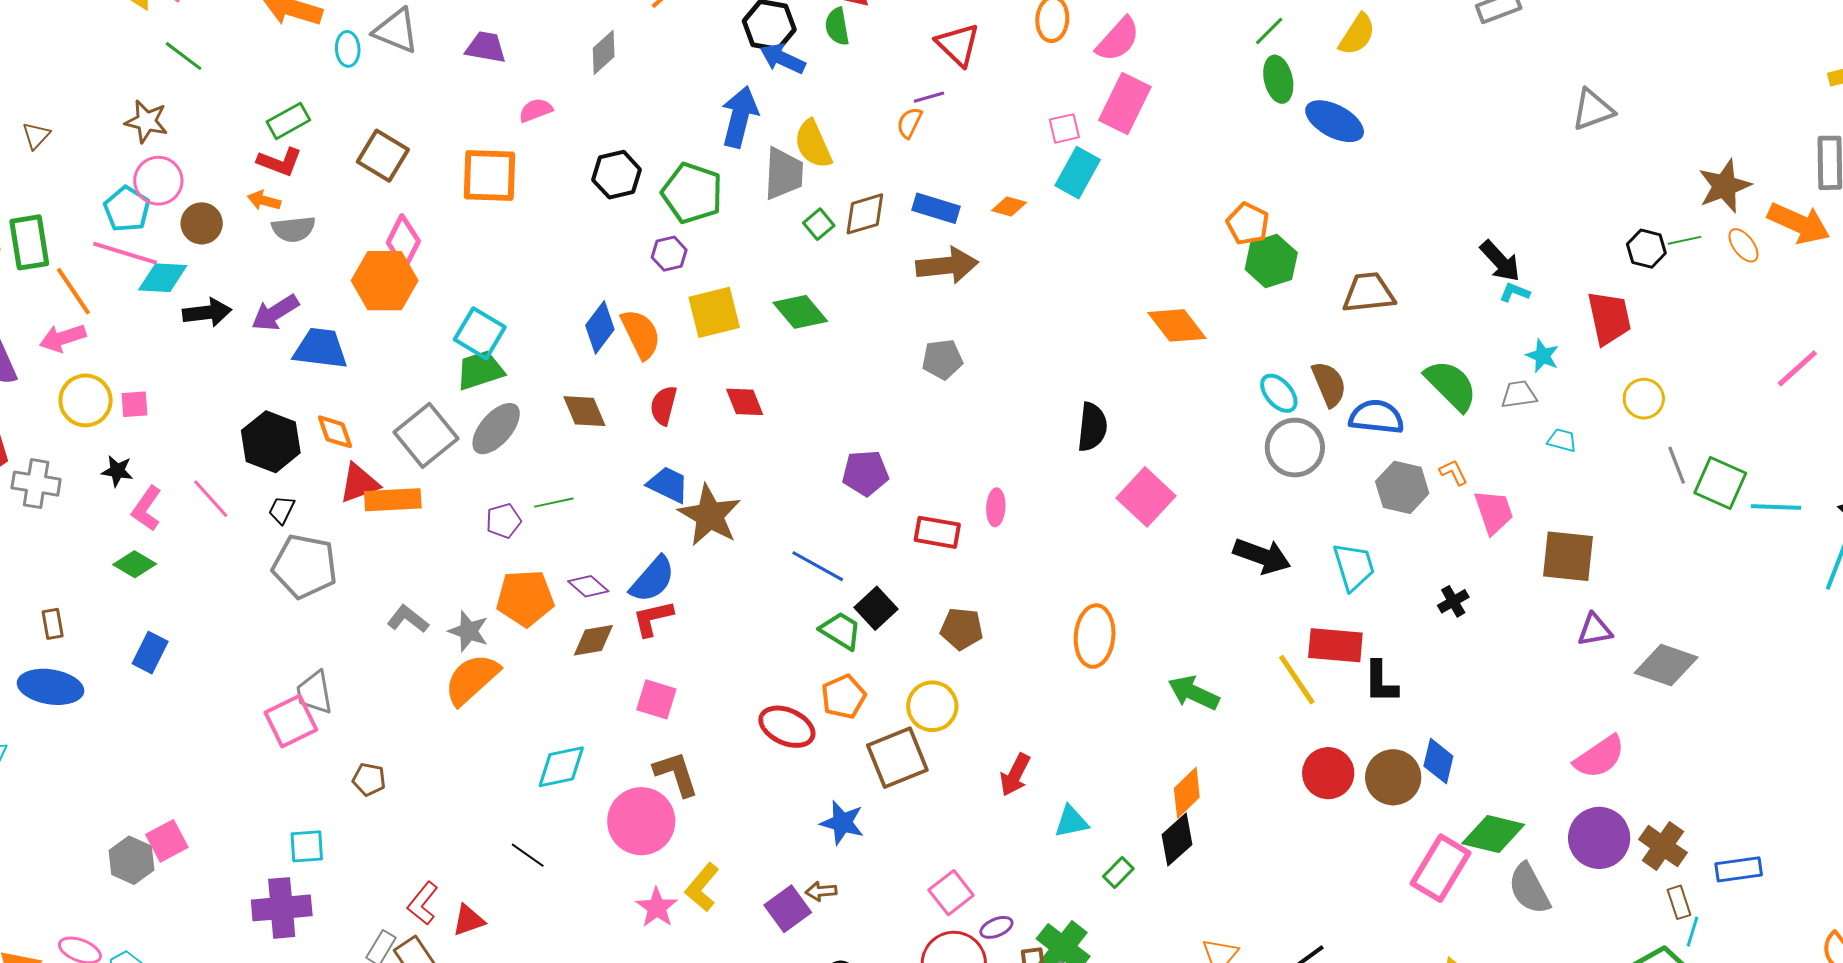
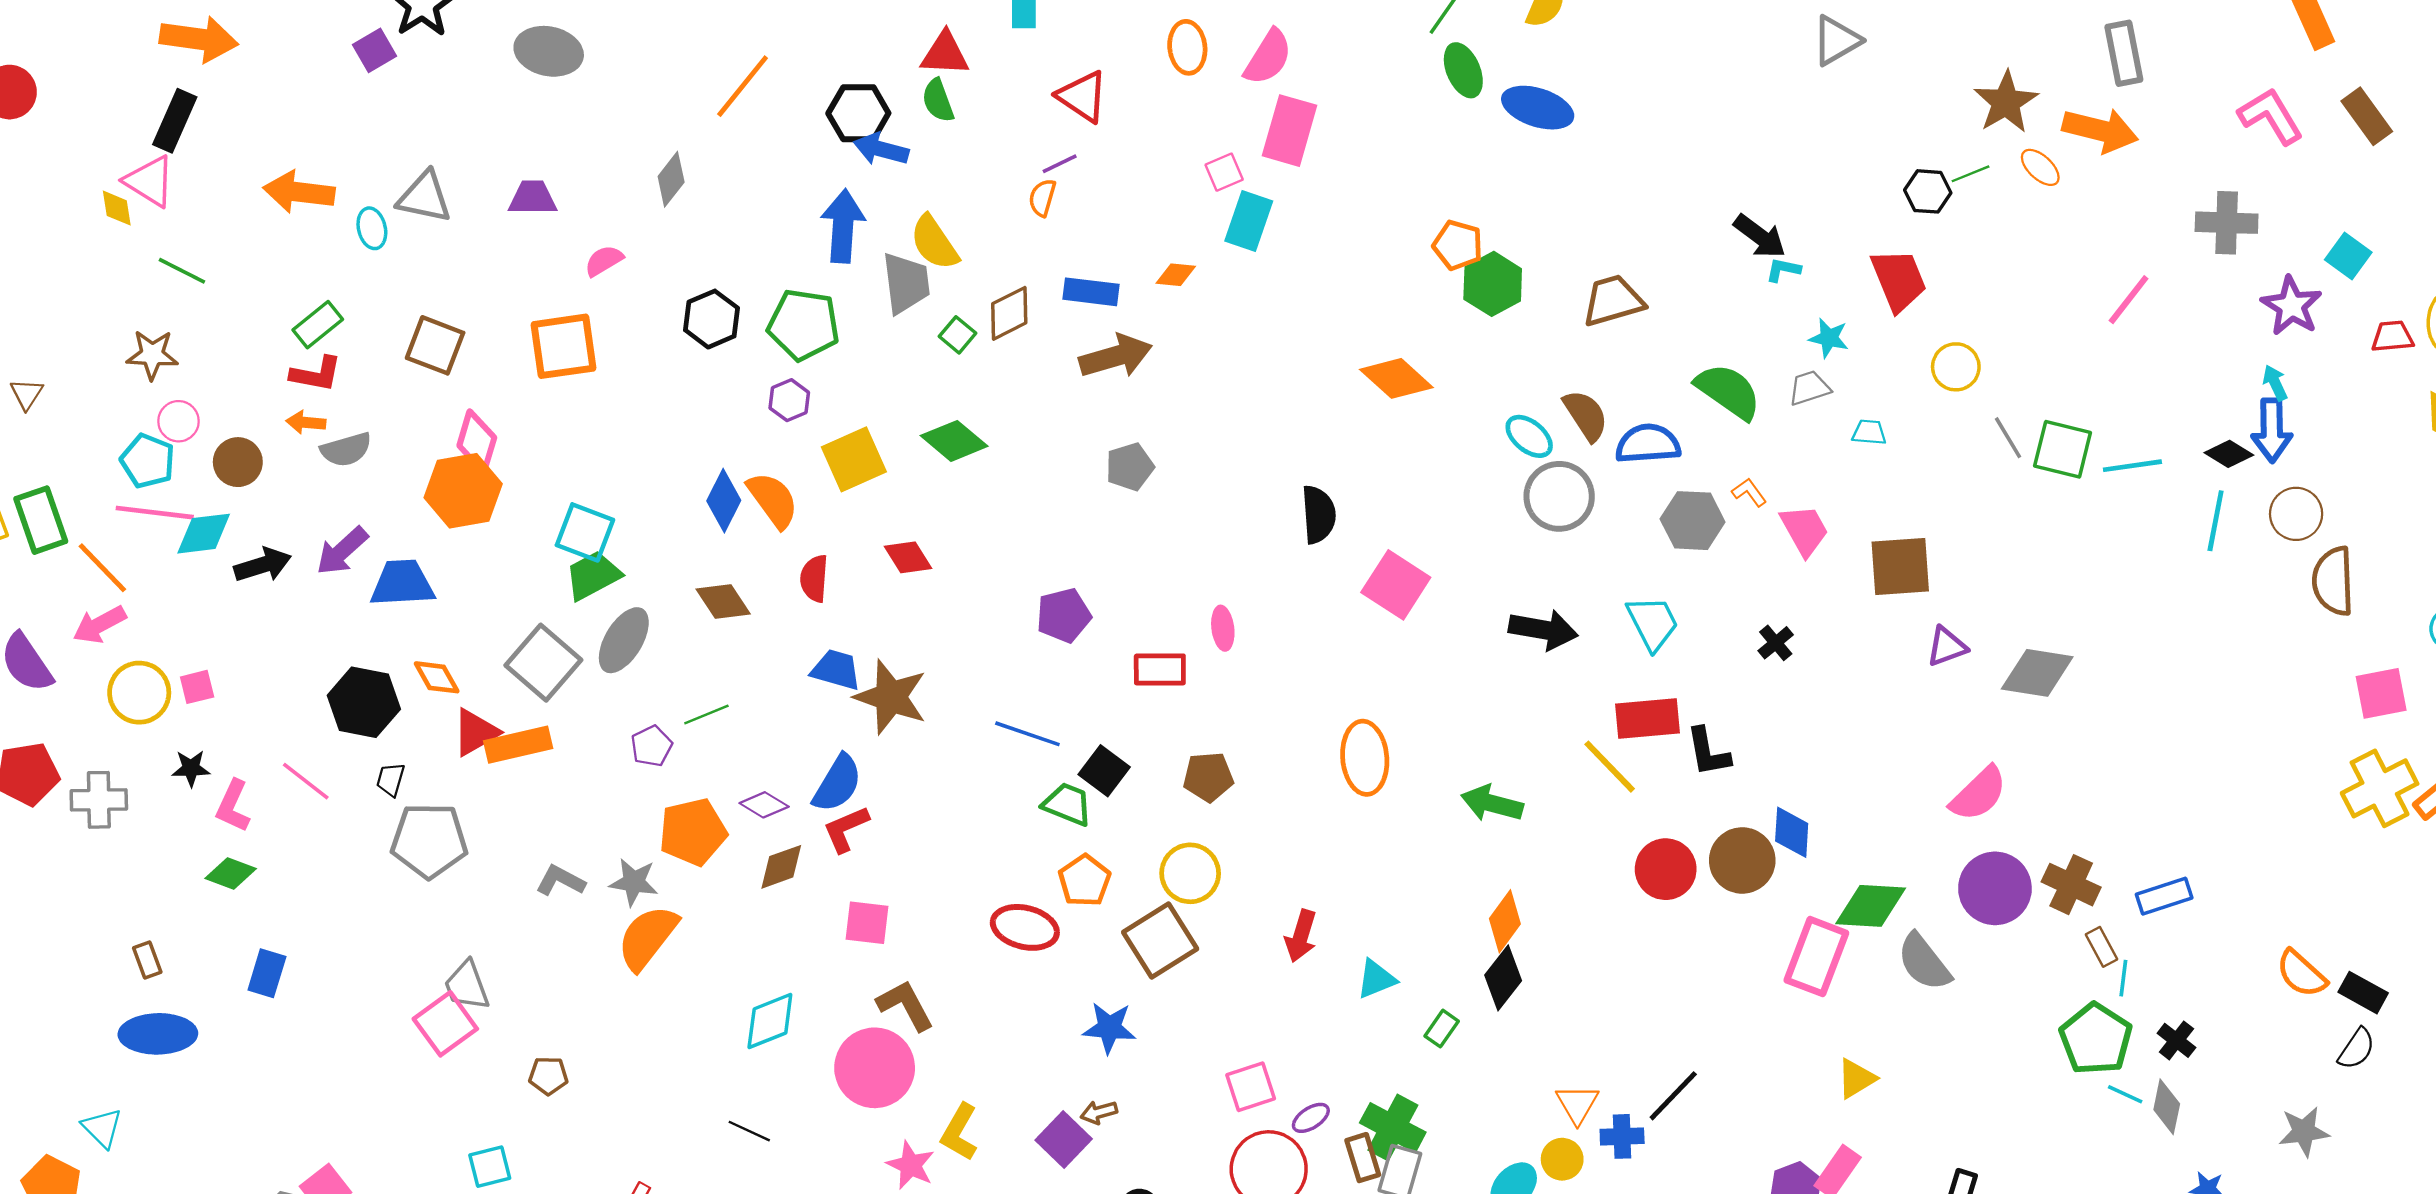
pink circle: (158, 181) -> (178, 421), size x0.7
pink square: (951, 893) -> (1251, 1087), turned 30

